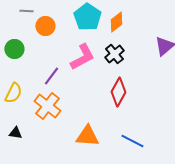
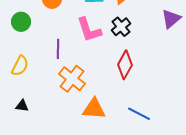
pink L-shape: (82, 57) -> (89, 30), turned 100
purple line: (51, 76) -> (58, 49), turned -36
orange cross: (47, 106) -> (72, 79), moved

